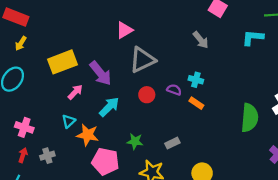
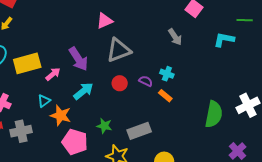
yellow rectangle: (63, 62) -> (27, 63), moved
gray rectangle: (172, 143) -> (139, 131), size x1.6
gray cross: (47, 156) -> (21, 131), size x1.5

